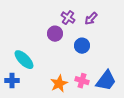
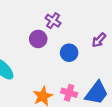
purple arrow: (91, 19) -> (99, 40), moved

